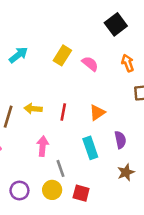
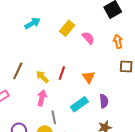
yellow arrow: (33, 109) -> (42, 77), moved, turned 32
orange triangle: (97, 113) -> (89, 77), turned -40
cyan rectangle: (90, 148) -> (79, 104), turned 66

